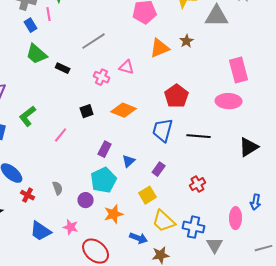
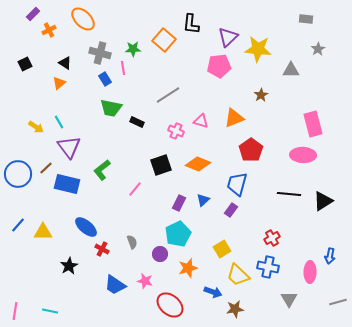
gray triangle: (217, 16) -> (291, 70), size x0.7
orange triangle: (160, 48) -> (234, 118), moved
green trapezoid: (37, 54) -> (111, 108), turned -30
black square: (87, 111) -> (161, 165), size x1.5
black line: (199, 136) -> (289, 194), moved
blue triangle: (129, 161) -> (203, 200), moved
purple rectangle: (159, 169) -> (231, 210), moved
blue cross: (194, 227) -> (268, 267), moved

